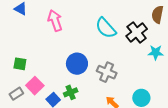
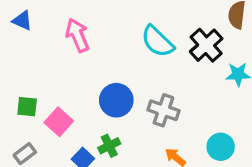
pink square: (35, 86) -> (59, 122), moved

